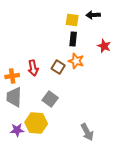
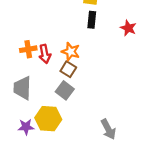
orange star: (76, 61) -> (71, 52), moved
brown square: (58, 67) -> (68, 69), moved
orange cross: (12, 76) -> (28, 49), moved

